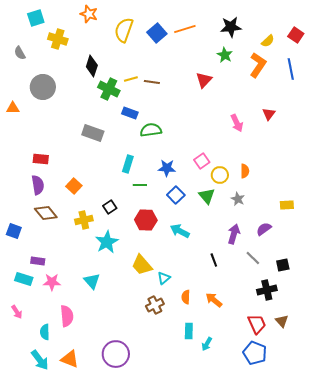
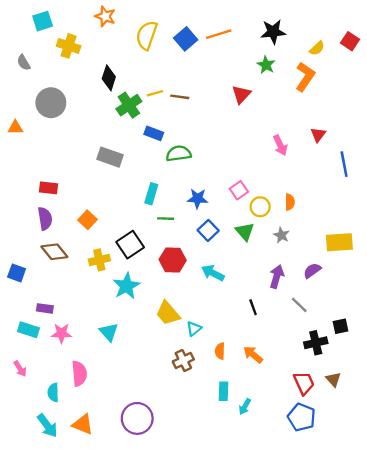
blue line: (291, 69) -> (344, 164), moved
green cross: (109, 89) -> (129, 105), turned 30
yellow rectangle: (287, 205) -> (339, 242), size x1.6
black square: (110, 207) -> (130, 245), size x1.6
black square: (283, 265) -> (341, 326), moved

